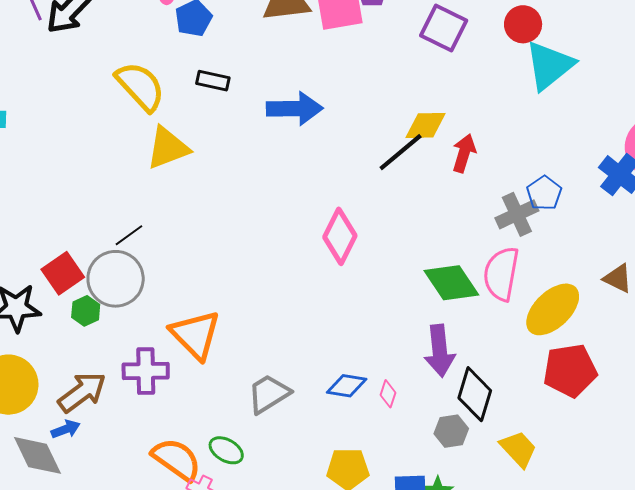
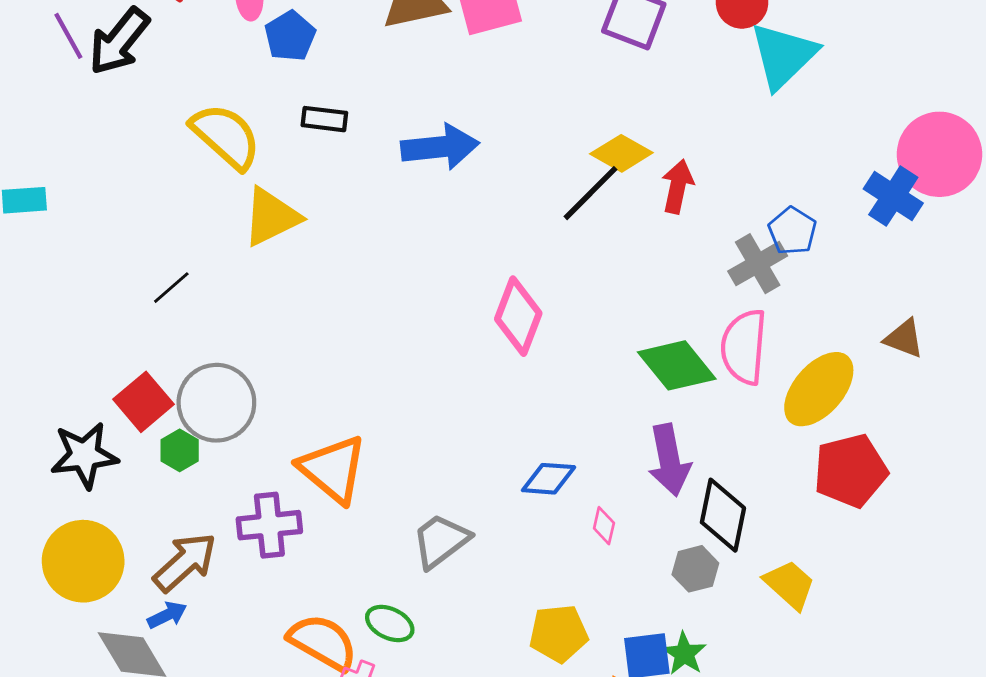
yellow diamond: (426, 125) -> (621, 153), turned 36
black line: (129, 235) -> (171, 288), moved
blue diamond: (347, 386) -> (549, 479), moved

